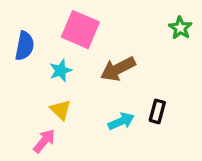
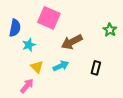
green star: (180, 28) -> (110, 30), moved
cyan star: (61, 70) -> (29, 45), moved
cyan arrow: (121, 121) -> (61, 66), moved

